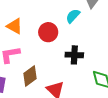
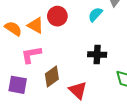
red circle: (48, 32) -> (57, 16), moved

